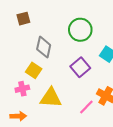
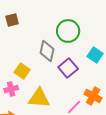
gray diamond: (44, 47) -> (47, 51), moved

